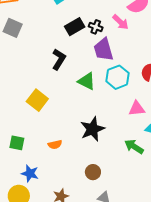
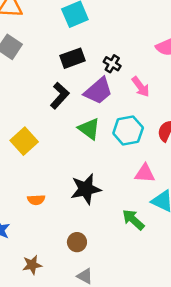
pink arrow: (120, 22) -> (141, 87), moved
black rectangle: (75, 27) -> (73, 58), moved
purple trapezoid: (103, 50) -> (98, 91), moved, turned -125

